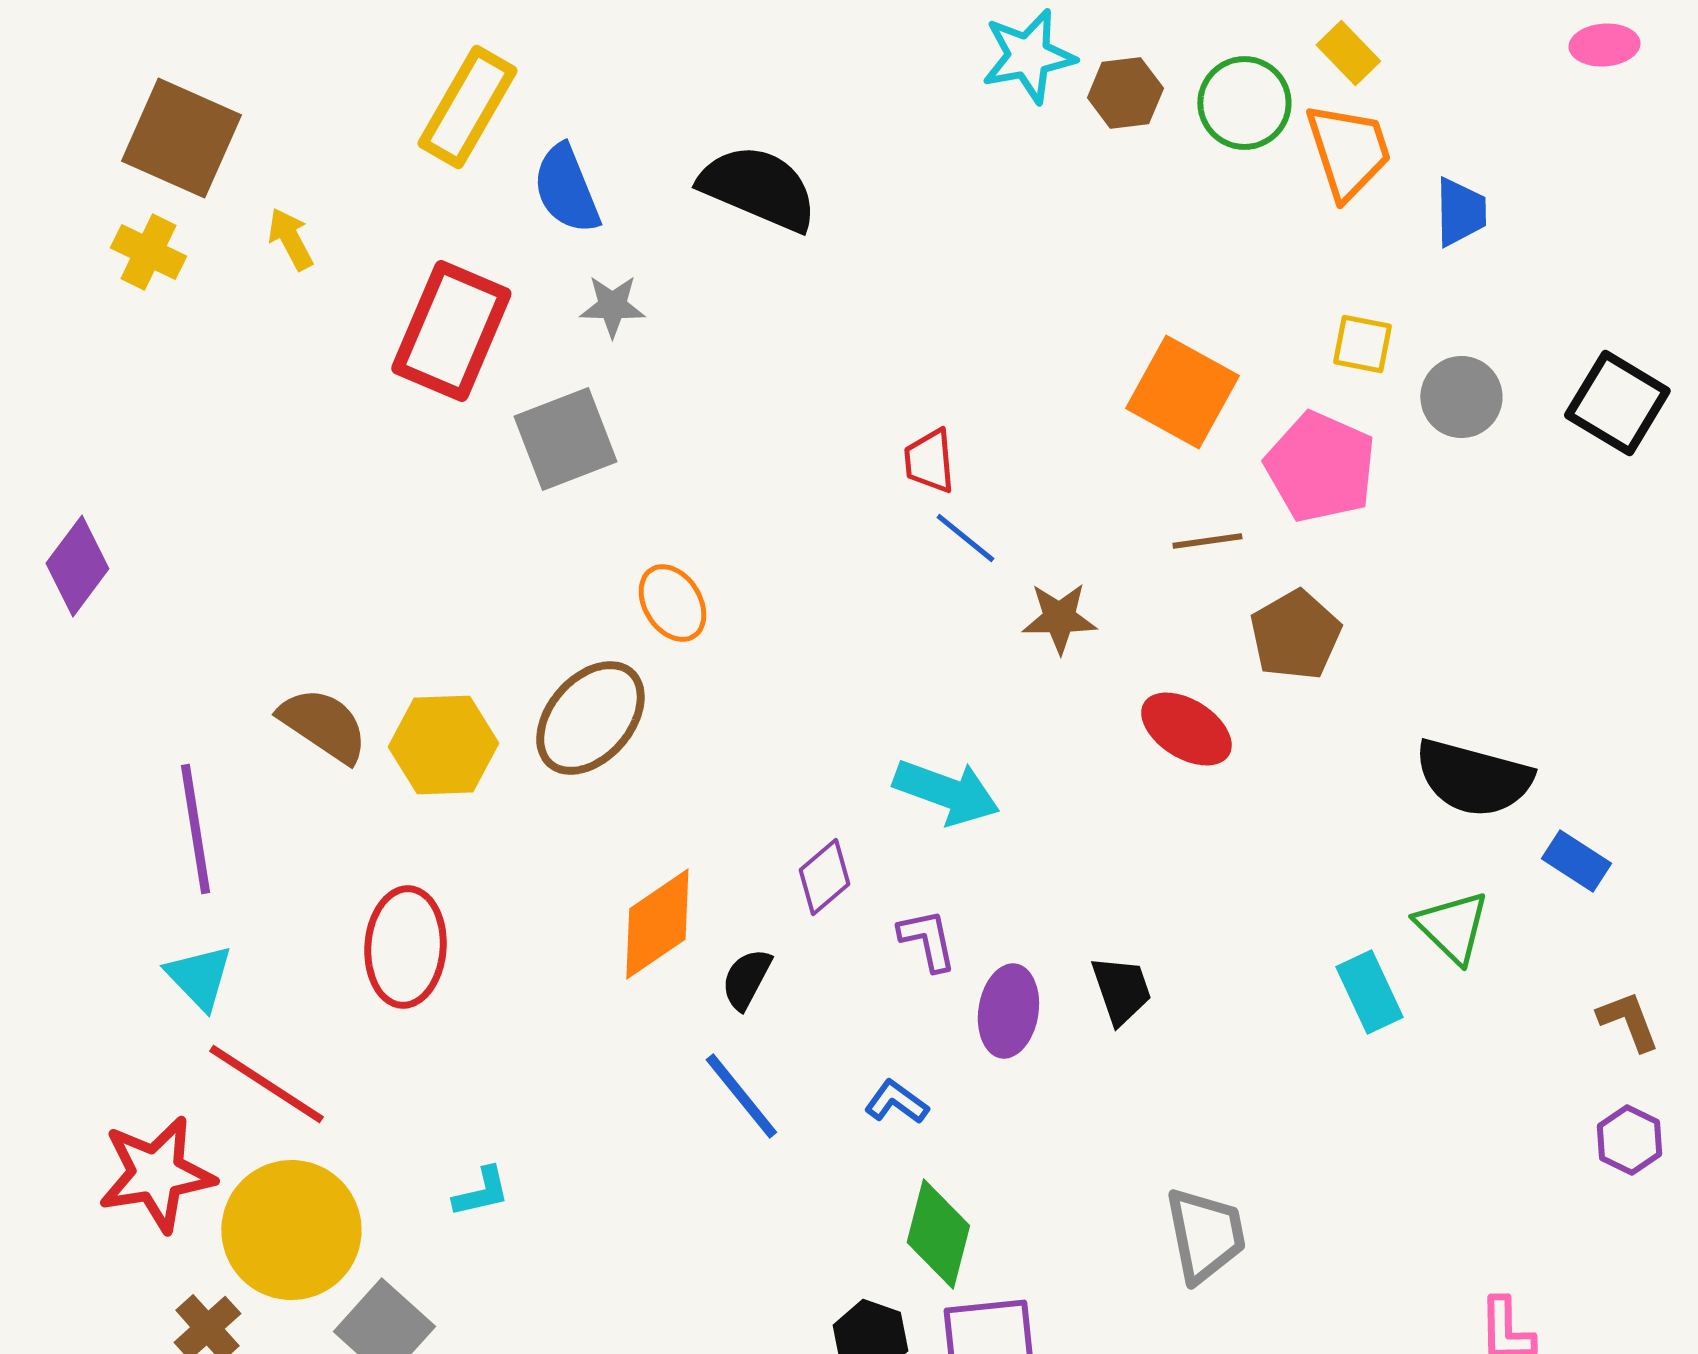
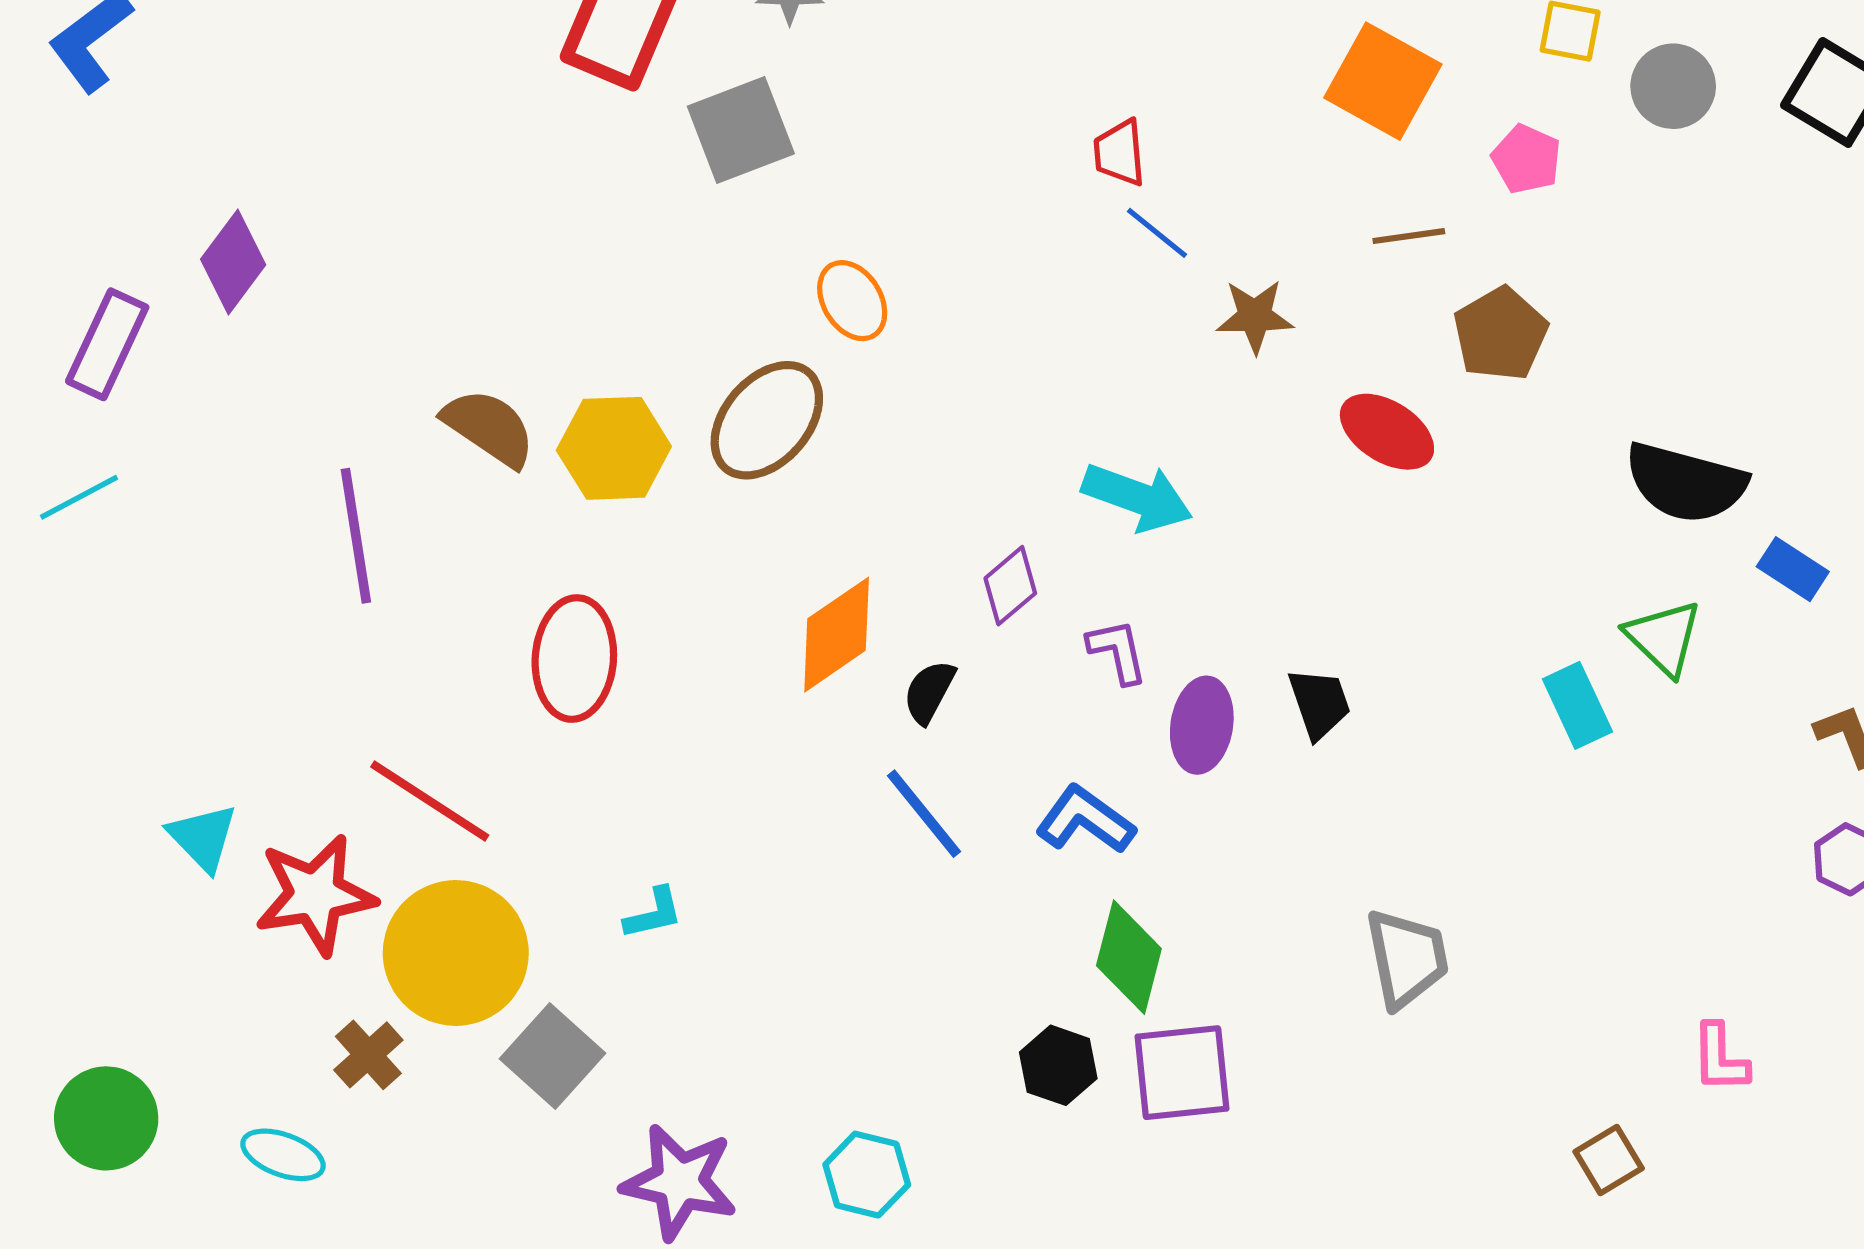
pink pentagon: (1320, 467) -> (1526, 159), size x0.6
cyan triangle: (199, 977) -> (203, 837), moved
blue L-shape: (896, 1102) -> (1085, 820), size x1.5

